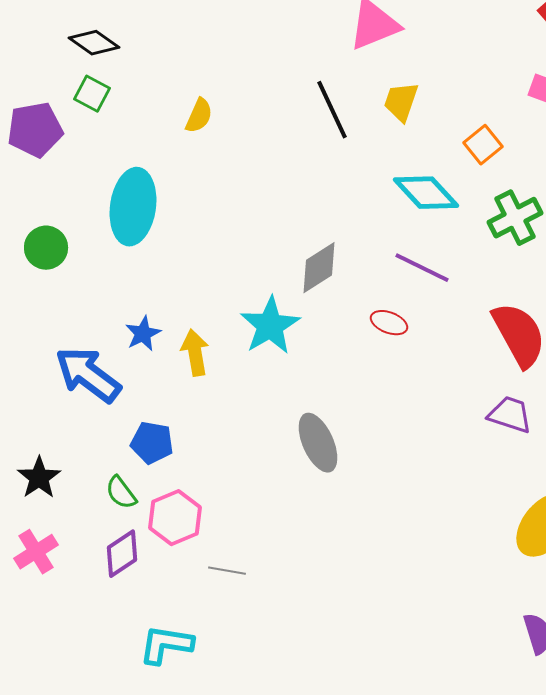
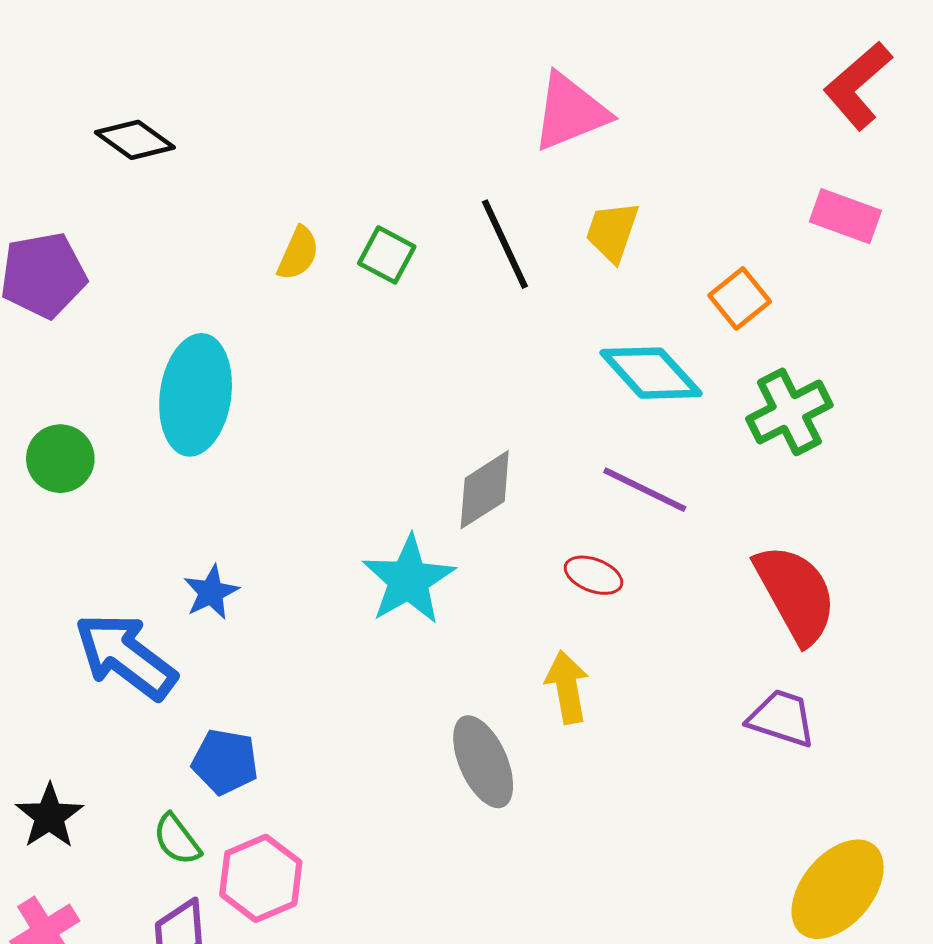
green square: (92, 94) -> (387, 255), moved
yellow arrow: (195, 353) -> (567, 687), moved

